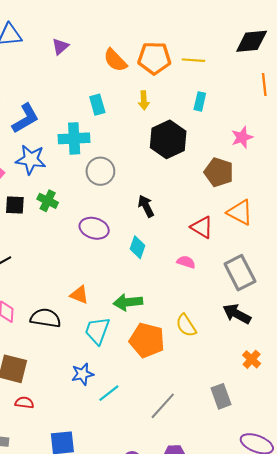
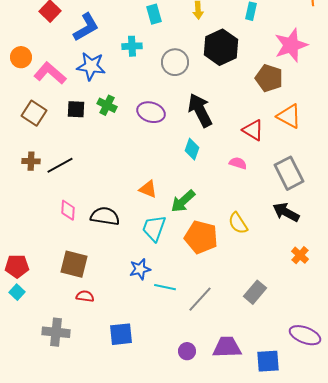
pink star: (242, 137) -> (291, 45), size x1.6
cyan cross: (74, 138) -> (132, 46), size x0.7
gray circle: (100, 171) -> (175, 62), moved
black arrow: (146, 206) -> (200, 110), size x1.6
purple ellipse: (94, 228) -> (151, 112), moved
orange triangle: (79, 295) -> (148, 189), moved
green arrow: (128, 302) -> (183, 201), turned -36
cyan line: (109, 393) -> (165, 287), turned 50
gray rectangle: (221, 396) -> (255, 292), moved, turned 60
gray line: (163, 406) -> (200, 299), moved

